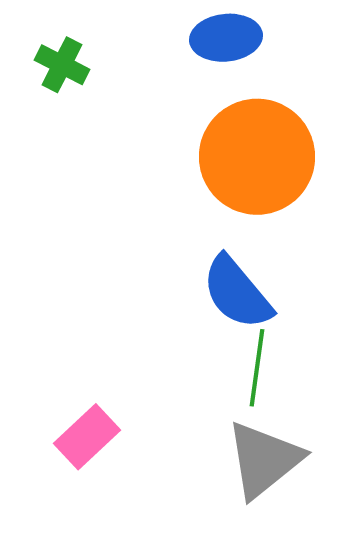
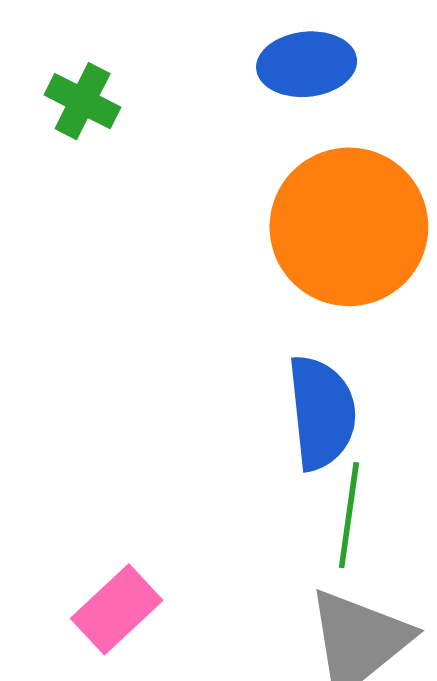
blue semicircle: (237, 293) -> (322, 413), turned -146

